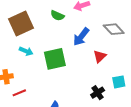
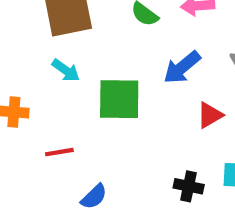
red line: (19, 93) -> (59, 152), moved
black cross: (98, 93) -> (189, 186), turned 32

